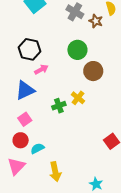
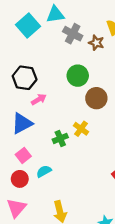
cyan semicircle: (37, 148) -> (44, 171), moved

